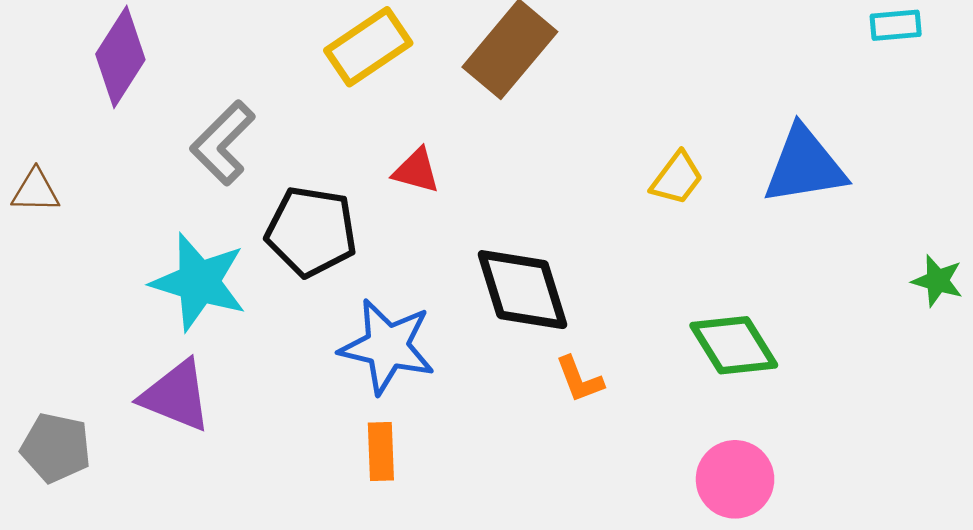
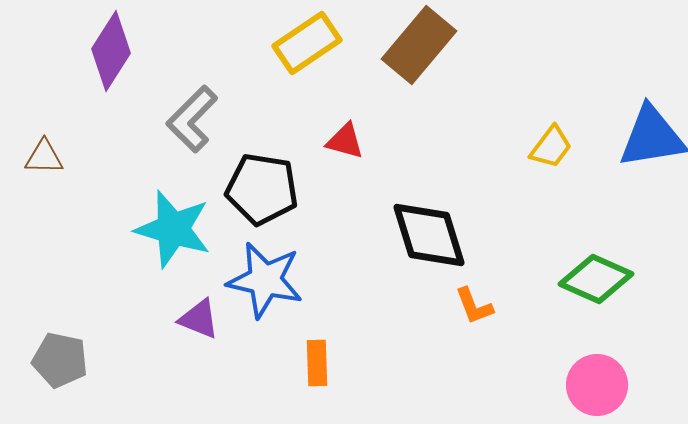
green diamond: (734, 345) -> (596, 279), turned -34
blue star: (387, 347) -> (265, 280), moved
purple triangle: (176, 396) -> (199, 319), moved, size x0.7

